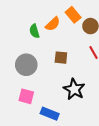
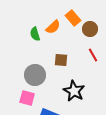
gray circle: (26, 65) -> (35, 75), moved

